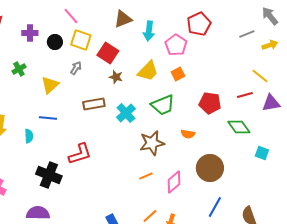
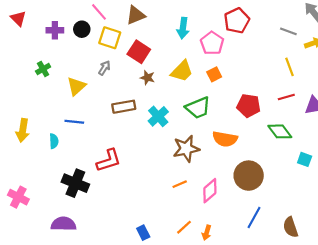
brown triangle: (123, 19) -> (136, 15), moved
gray line: (247, 34) -> (288, 31), turned 42
black circle: (55, 42) -> (82, 29), moved
yellow line: (260, 76) -> (290, 67), moved, turned 30
orange semicircle: (188, 134) -> (225, 139), size x1.6

